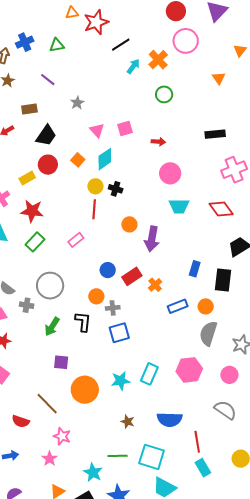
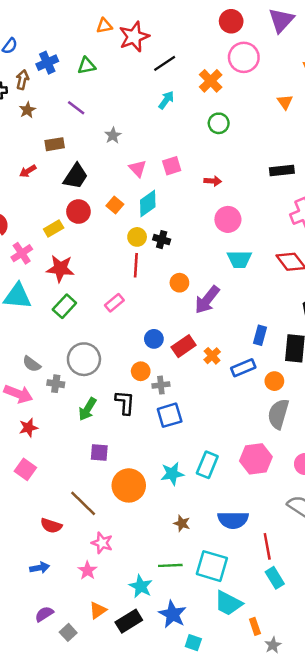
cyan arrow: (133, 66) -> (166, 100), moved
purple arrow: (152, 239) -> (207, 300), turned 30
blue rectangle: (178, 306) -> (243, 368), moved

